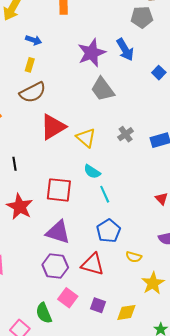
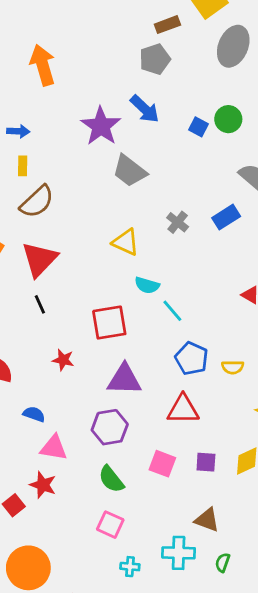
red triangle: (53, 127) -> (39, 259), moved
red star: (20, 207) -> (63, 360), size x0.6
yellow semicircle: (134, 257) -> (233, 367), moved
purple hexagon: (55, 266) -> (110, 427), moved
green semicircle: (44, 313) -> (111, 479), moved

